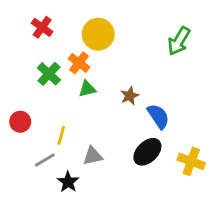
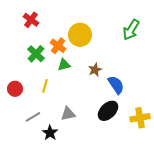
yellow circle: (98, 34) -> (80, 35), moved
yellow line: (61, 135) -> (45, 86), moved
yellow cross: (191, 161) -> (140, 118), turned -30

